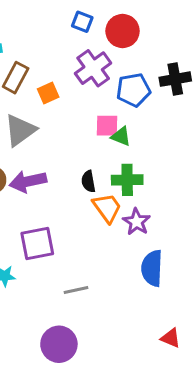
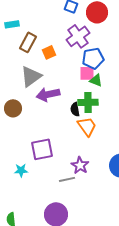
blue pentagon: (133, 90) -> (93, 58), moved
green cross: (127, 180) -> (88, 102), moved
purple arrow: (28, 181) -> (48, 94), moved
purple star: (136, 222) -> (80, 165), moved

